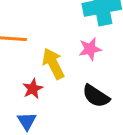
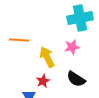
red star: (33, 89) -> (43, 81), moved

